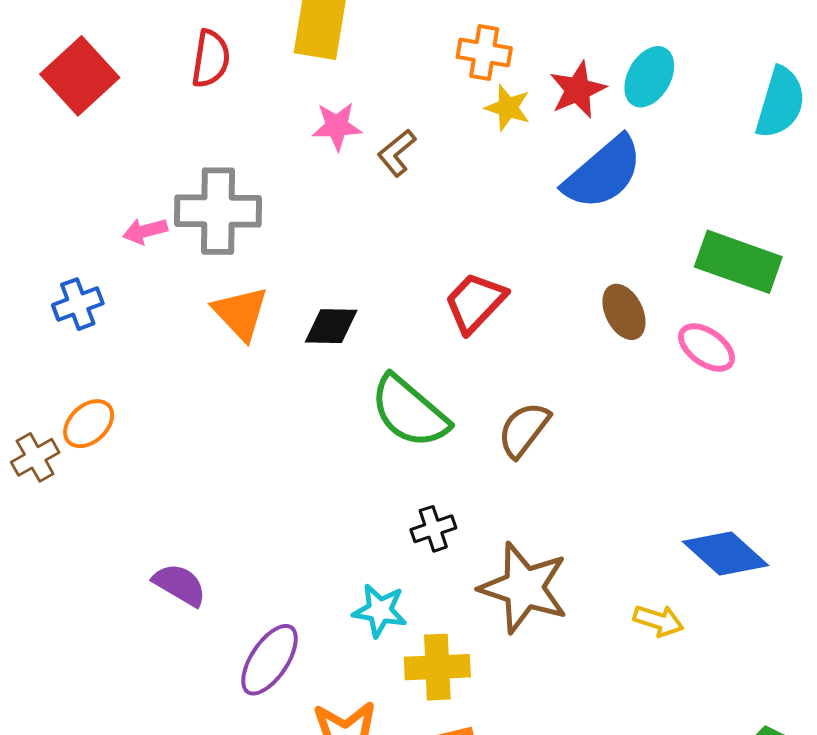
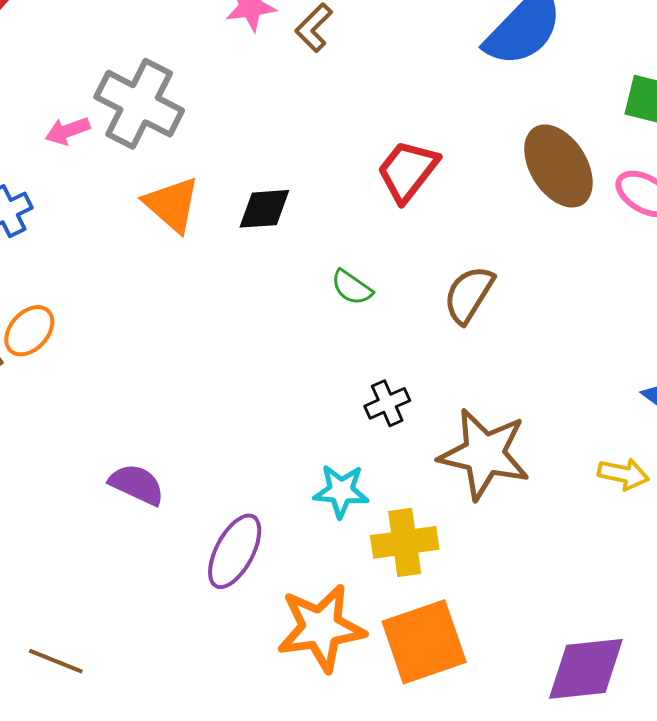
gray cross: (218, 211) -> (139, 104), turned 32
brown ellipse: (624, 312) -> (558, 166), size x1.5
green semicircle: (409, 412) -> (352, 287), size x0.5

